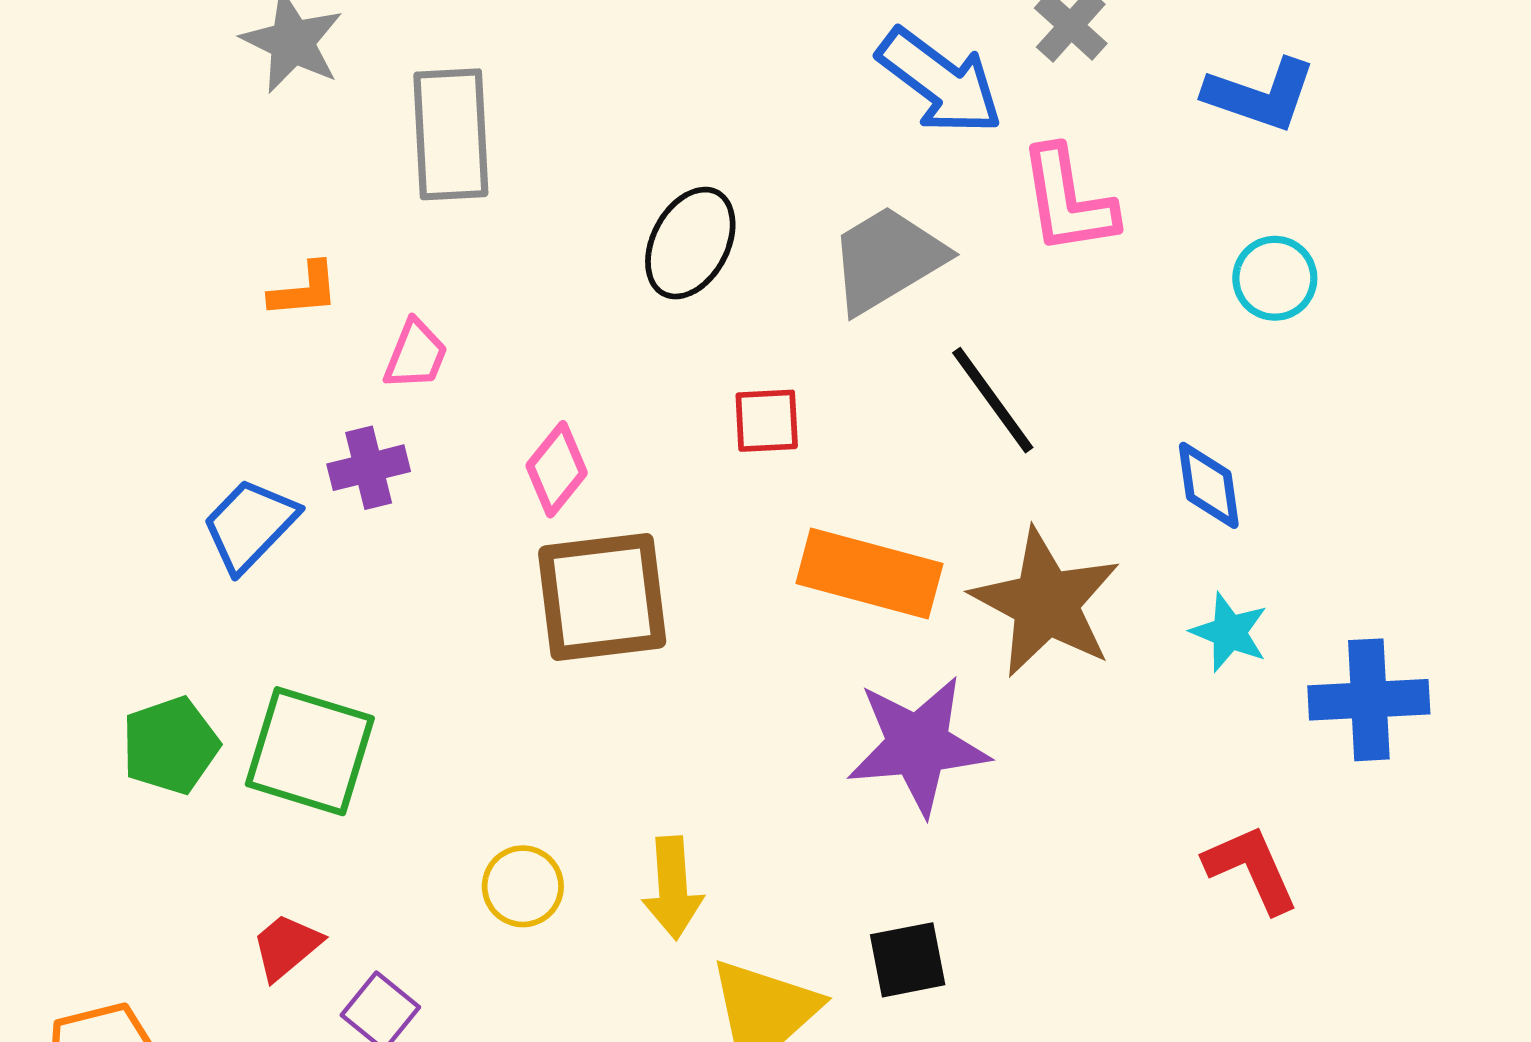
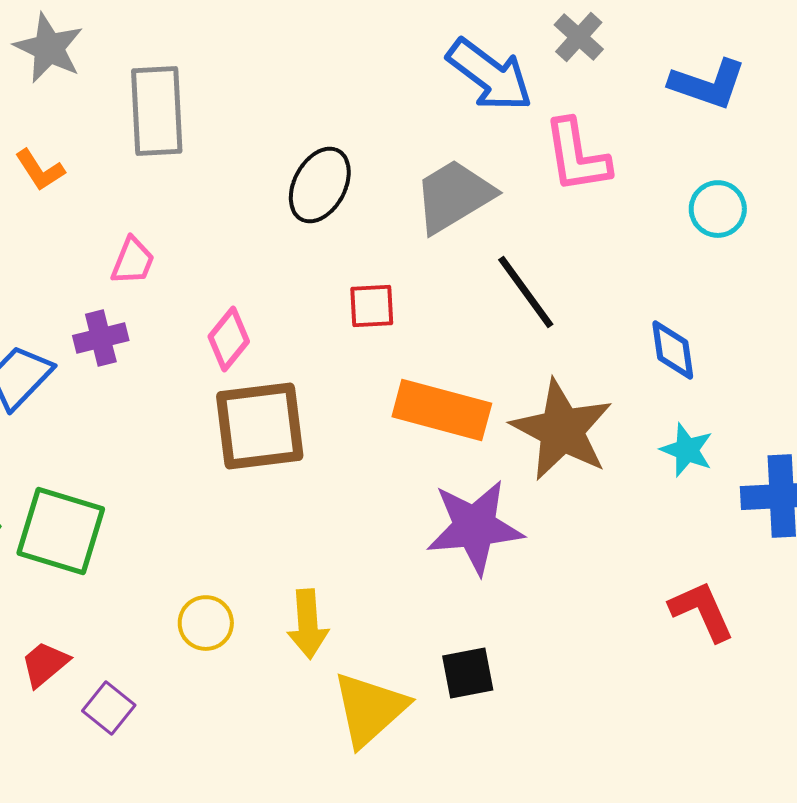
orange L-shape: (304, 290) -> (40, 170), moved, turned 62

